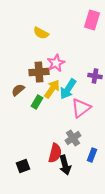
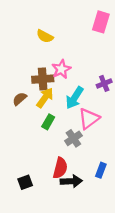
purple cross: (95, 76) -> (104, 83), turned -32
yellow arrow: (52, 89) -> (45, 98), moved
green rectangle: (37, 102) -> (48, 122), moved
gray cross: (73, 138) -> (73, 138), moved
black arrow: (65, 165) -> (71, 181), turned -78

